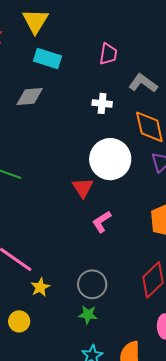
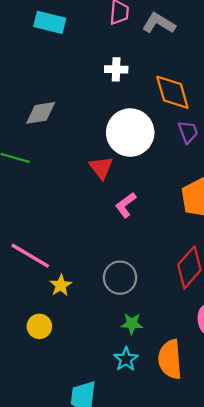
gray L-shape: (143, 83) -> (159, 23), moved
gray diamond: (30, 97) -> (41, 113), moved
green star: (88, 315) -> (132, 324), moved

